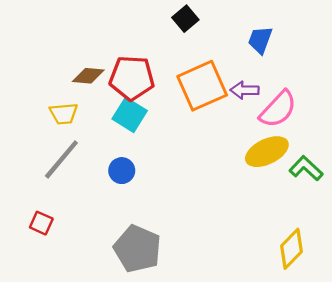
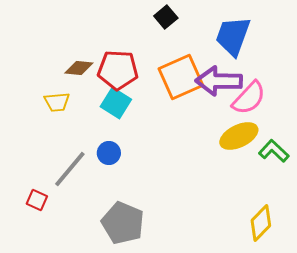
blue trapezoid: (260, 40) -> (233, 36), size x1.6
purple arrow: (245, 90) -> (219, 81), size x1.8
gray line: (61, 159) -> (70, 169), moved

